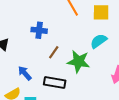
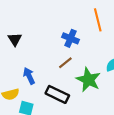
blue cross: (39, 30) -> (71, 38), moved

